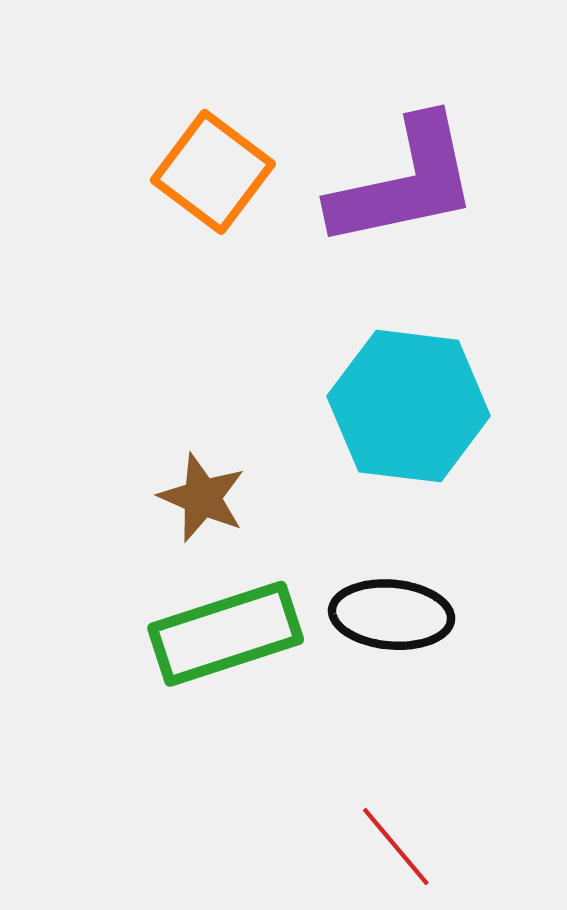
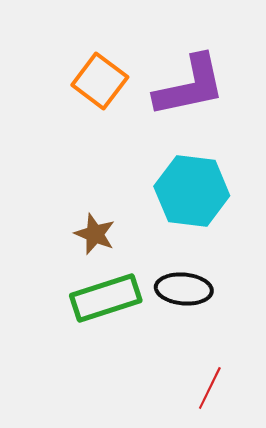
red line: (396, 847) -> (210, 388), moved, turned 66

